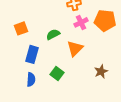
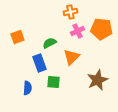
blue rectangle: (32, 54) -> (39, 63), moved, turned -36
brown star: (101, 71) -> (97, 80), size x1.5
green square: (57, 73) -> (53, 82), turned -32

